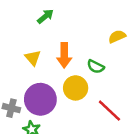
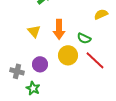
purple circle: (40, 99) -> (40, 64), size x0.6
red line: (109, 111) -> (95, 60), moved

